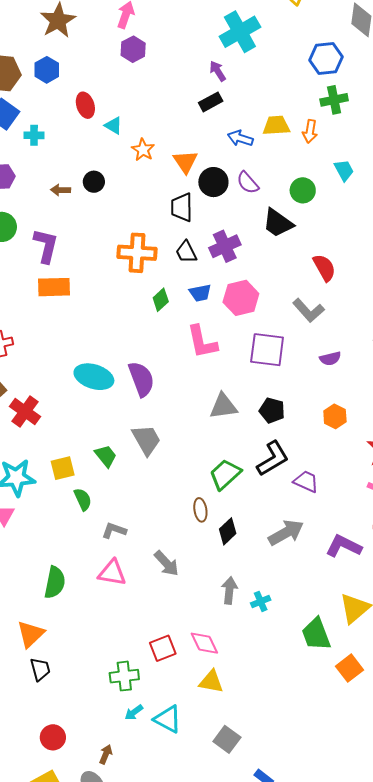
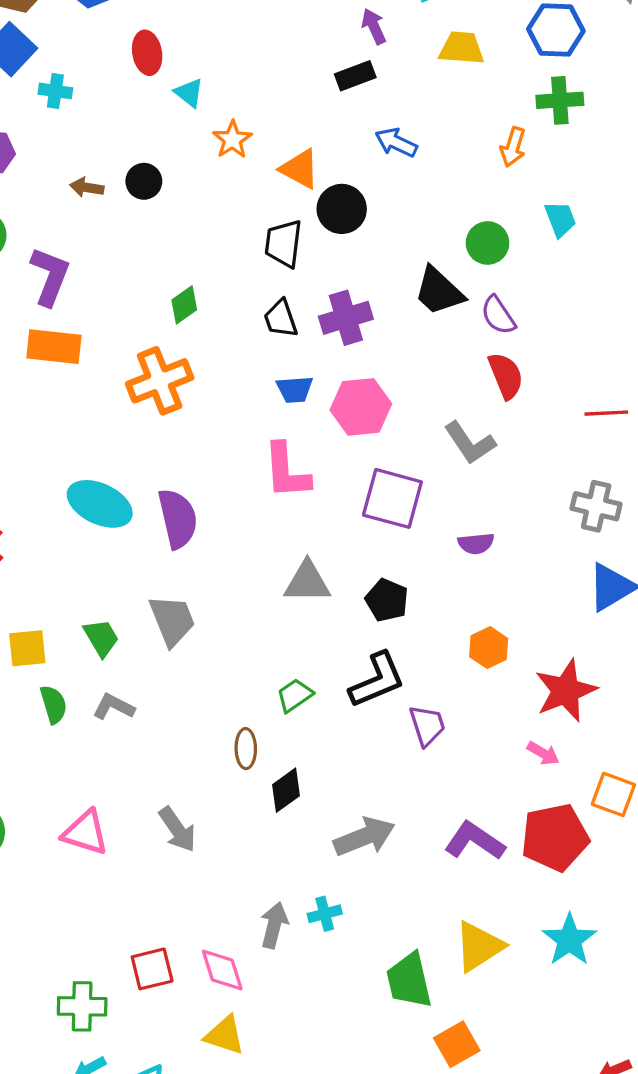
yellow trapezoid: (276, 126) -> (462, 48), moved
orange triangle: (185, 162) -> (300, 169), turned -36
purple semicircle: (248, 183) -> (498, 315), moved
orange cross: (137, 253) -> (160, 381), moved, turned -33
green diamond: (161, 300) -> (184, 305), moved
purple semicircle: (330, 358) -> (476, 543), moved
orange hexagon: (335, 416) -> (489, 648), moved
green trapezoid: (225, 474) -> (295, 695), size x0.7
purple trapezoid: (306, 481) -> (427, 725), turned 40
gray L-shape: (114, 530) -> (114, 707), moved
gray arrow: (286, 533) -> (364, 837), moved
gray arrow: (229, 590) -> (274, 925), moved

